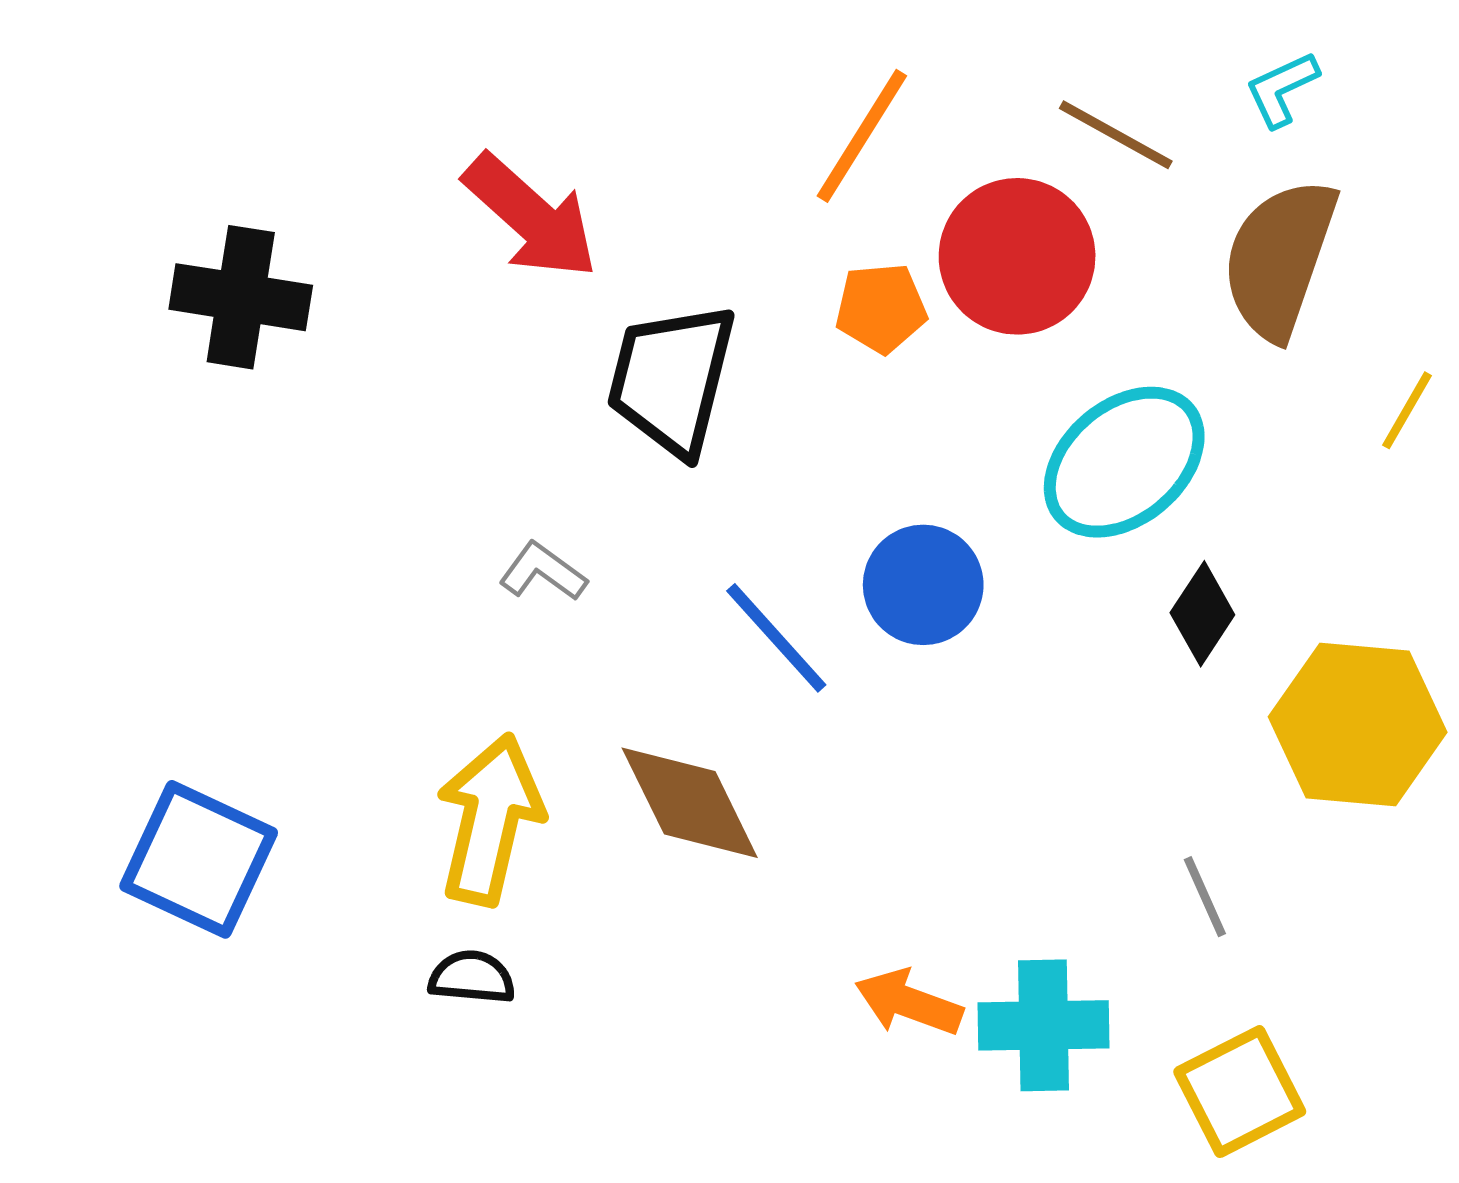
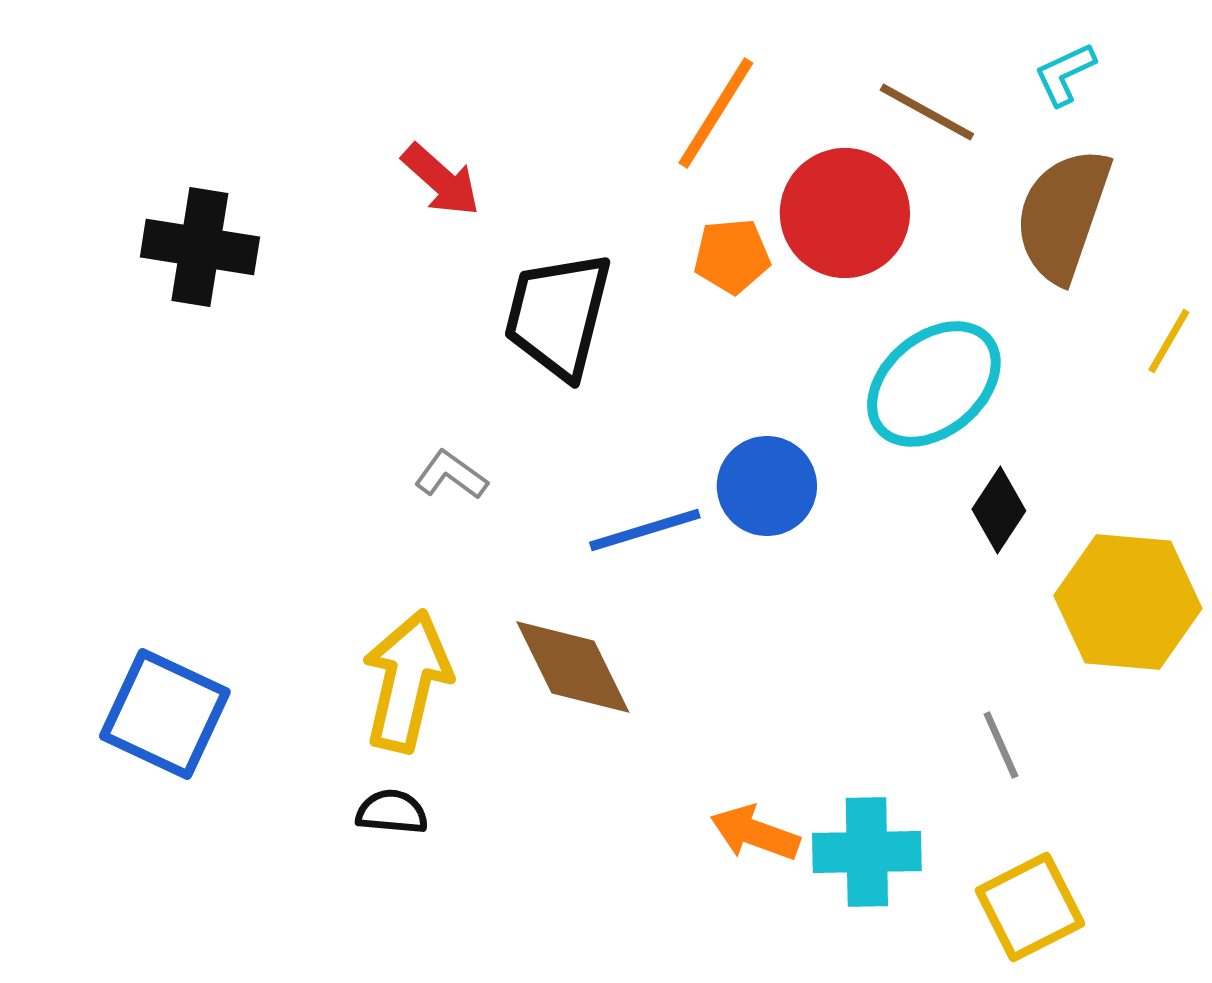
red arrow: (531, 217) -> (441, 180), size x0.7
blue line: (776, 638) -> (645, 530), turned -65

